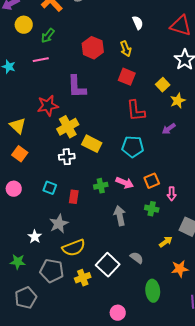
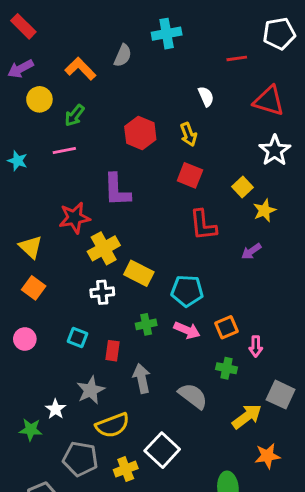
cyan pentagon: (133, 147) -> (187, 291), moved
green cross: (101, 186) -> (146, 324), moved
gray arrow: (120, 216) -> (142, 378), moved
yellow arrow: (166, 242) -> (247, 416), size x1.5
gray semicircle: (137, 258) -> (193, 396), moved, size x1.5
green star: (18, 262) -> (31, 430), moved

